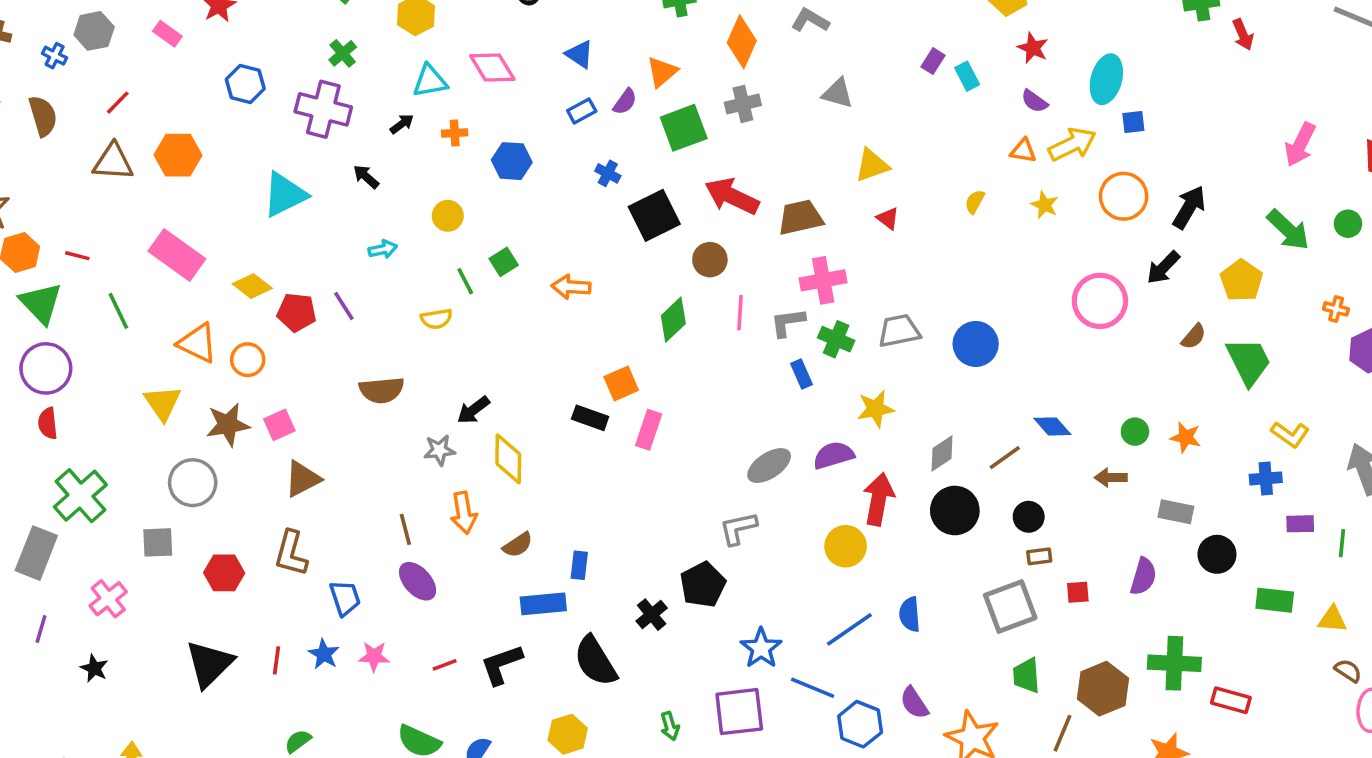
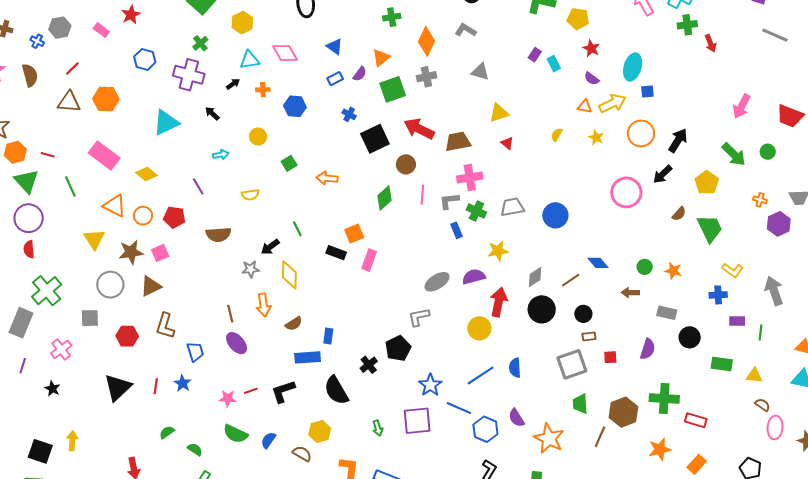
green line: (465, 281) -> (297, 229), moved
red pentagon: (297, 312) -> (174, 217), moved
brown triangle: (303, 479) -> (151, 286), moved
pink star: (374, 656) -> (228, 398), moved

